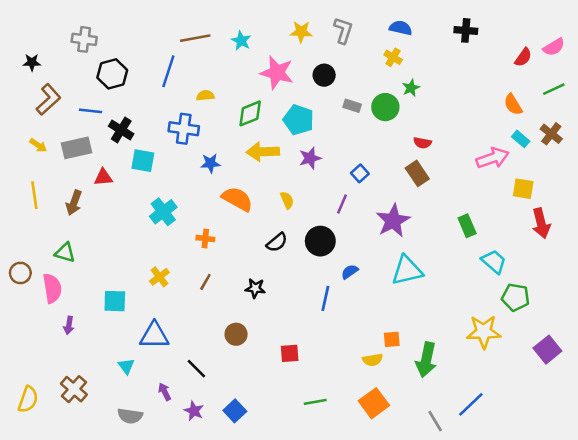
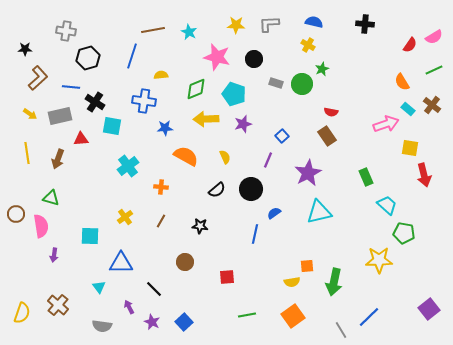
gray L-shape: (343, 30) -> (269, 24), turned -110
purple square: (547, 350) -> (429, 309), moved

